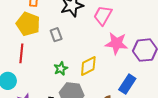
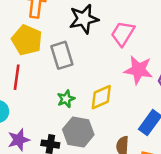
gray rectangle: (56, 35) -> (62, 55), size x1.5

